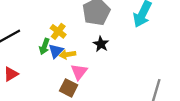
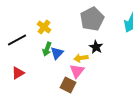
yellow cross: (58, 31) -> (44, 27), moved
yellow arrow: (67, 54) -> (81, 58), moved

